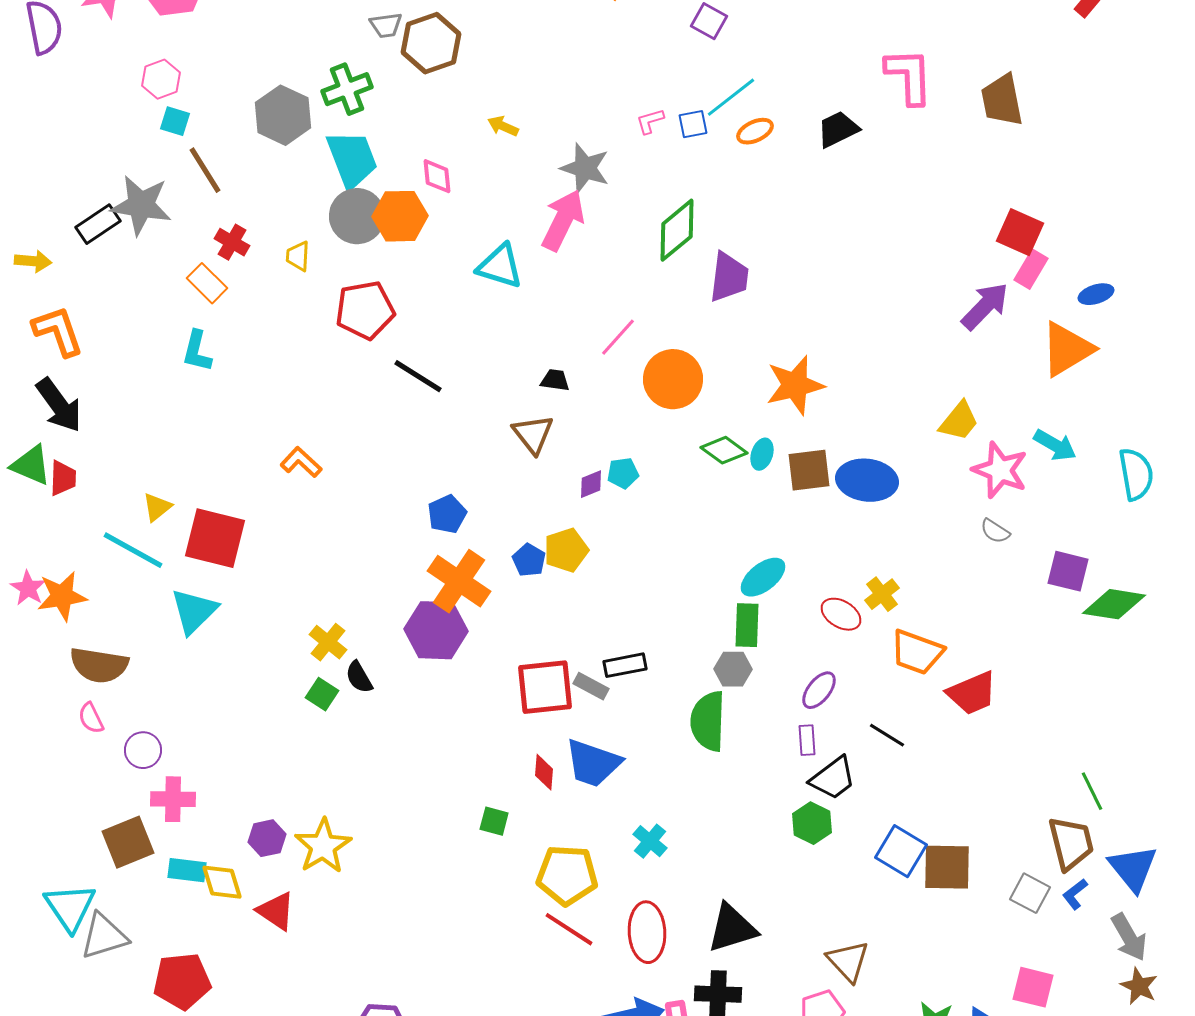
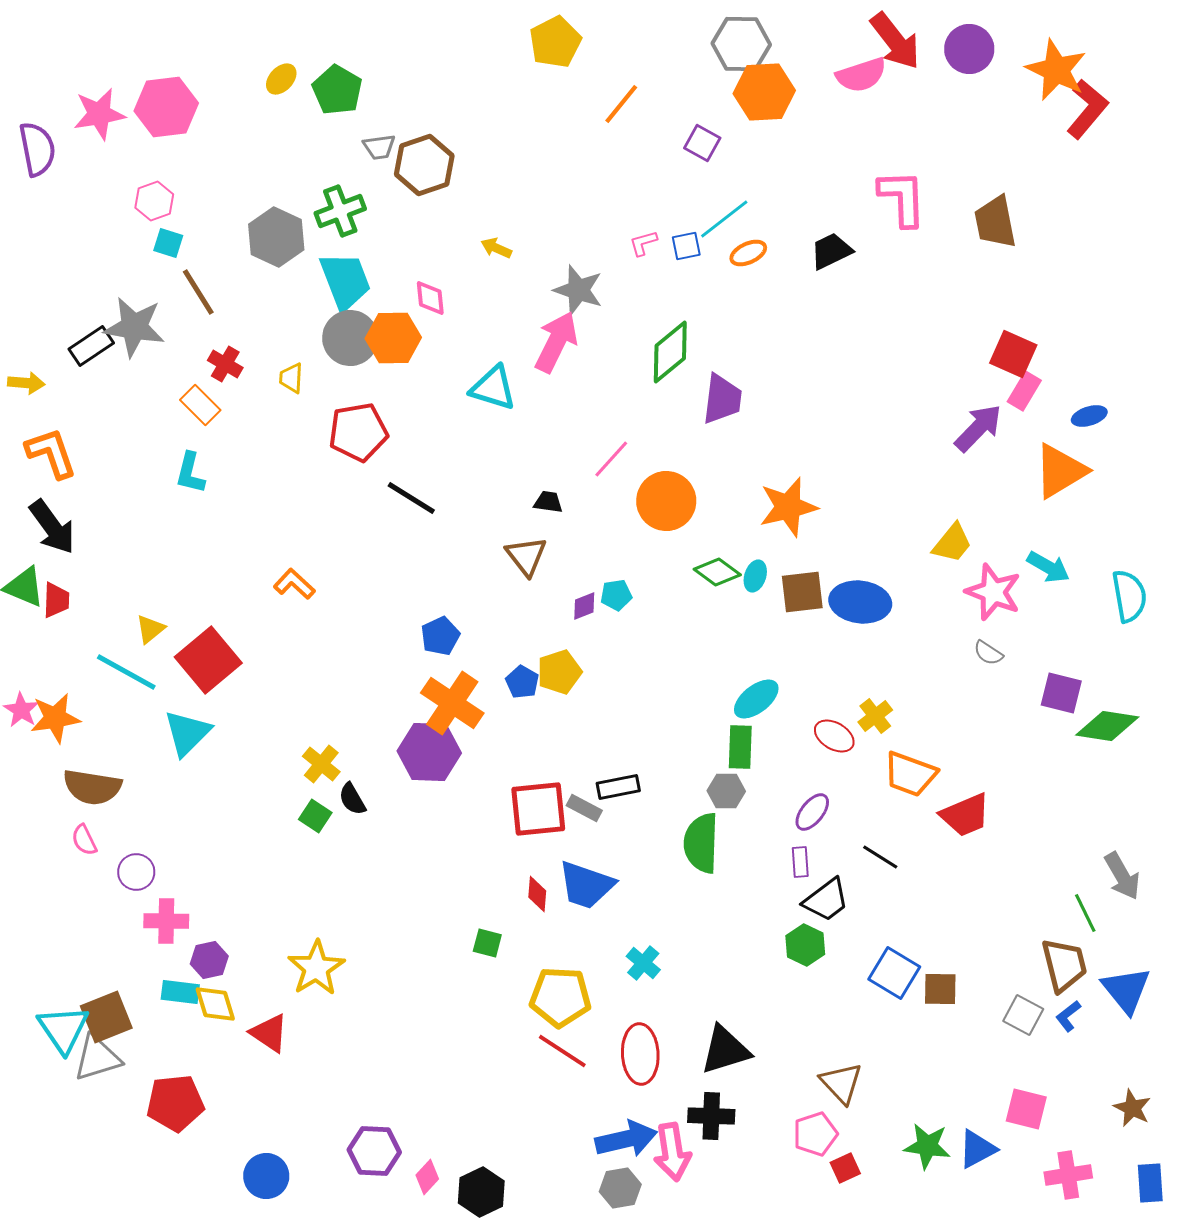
red square: (215, 538) -> (208, 660), turned 36
purple hexagon: (267, 838) -> (209, 960), moved
brown square: (128, 842) -> (106, 1017), moved
brown square: (947, 867) -> (940, 989), size x0.7
gray arrow: (1129, 937) -> (1122, 876), moved

